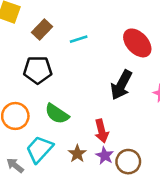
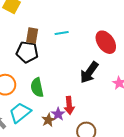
brown rectangle: (42, 29) -> (32, 36), moved, turned -42
green semicircle: (57, 114) -> (37, 87), turned 36
purple star: (105, 156) -> (58, 114), moved

